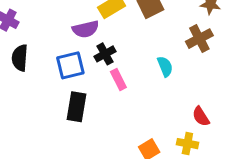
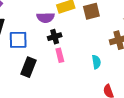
blue square: (70, 65) -> (18, 40), moved
cyan semicircle: (165, 67) -> (96, 62), moved

